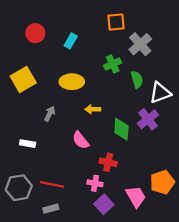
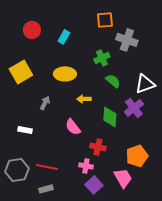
gray cross: (140, 44) -> (127, 40), turned -30
green semicircle: (137, 80) -> (113, 81), moved, turned -35
orange pentagon: (162, 182) -> (137, 156), moved

